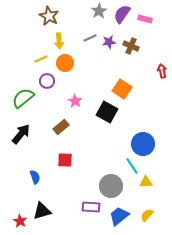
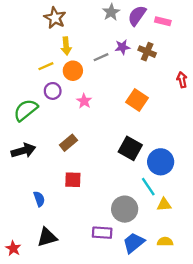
gray line: (90, 38) -> (101, 57), moved
pink star: (75, 101) -> (84, 101), moved
black square: (107, 112) -> (130, 148), moved
black arrow: (21, 134) -> (23, 151), turned 35
yellow semicircle: (147, 215) -> (165, 242), turned 48
red star: (20, 221) -> (13, 248), moved

